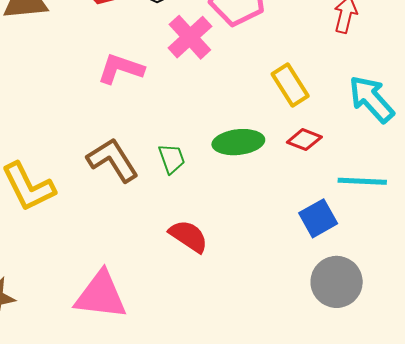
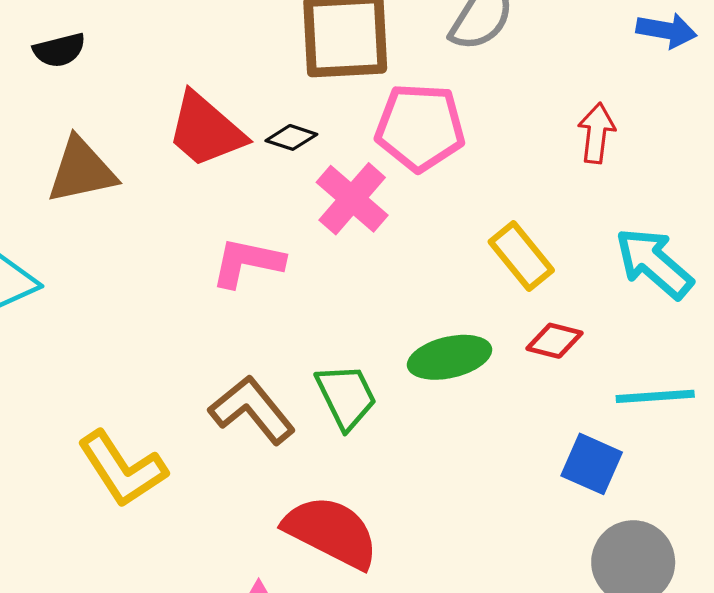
green trapezoid: (172, 159) -> (346, 396), size x1.4
blue square: (318, 218) -> (592, 464), turned -30
red semicircle: (188, 236) -> (331, 532), moved, size x1.5

